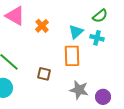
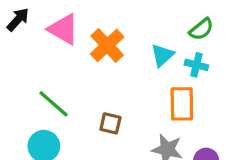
orange cross: (42, 26) -> (107, 45), size x1.5
orange rectangle: (72, 56) -> (182, 104), moved

